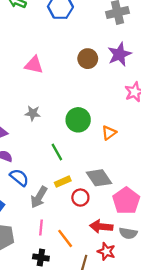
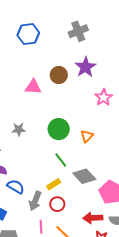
pink triangle: (34, 65) -> (33, 87), moved
green line: (57, 152) -> (61, 160), moved
red circle: (80, 198) -> (57, 204), moved

